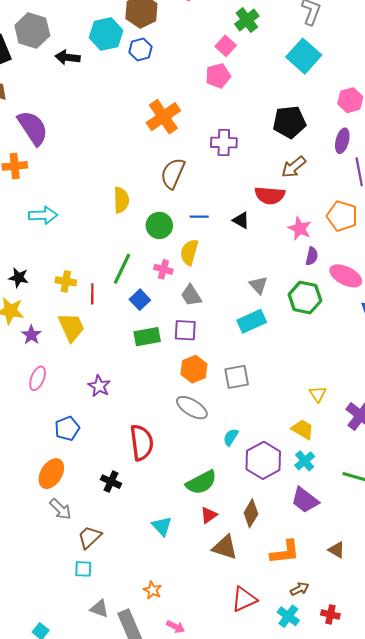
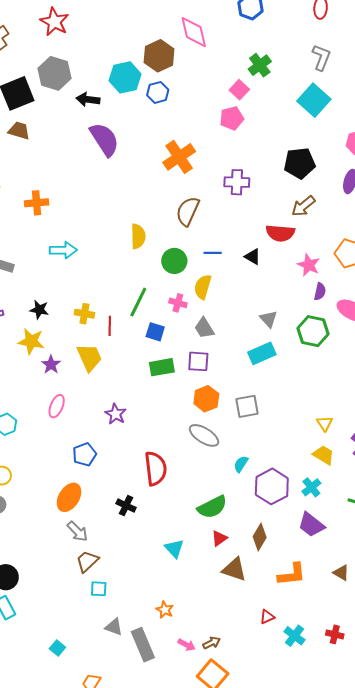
purple semicircle: (33, 128) -> (104, 139), moved
blue square: (140, 300) -> (155, 332), turned -30
yellow trapezoid: (303, 429) -> (324, 455), moved
brown trapezoid: (90, 537) -> (87, 561), moved
brown arrow: (300, 589) -> (212, 643), moved
red triangle: (244, 599) -> (267, 617), moved, size x0.6

